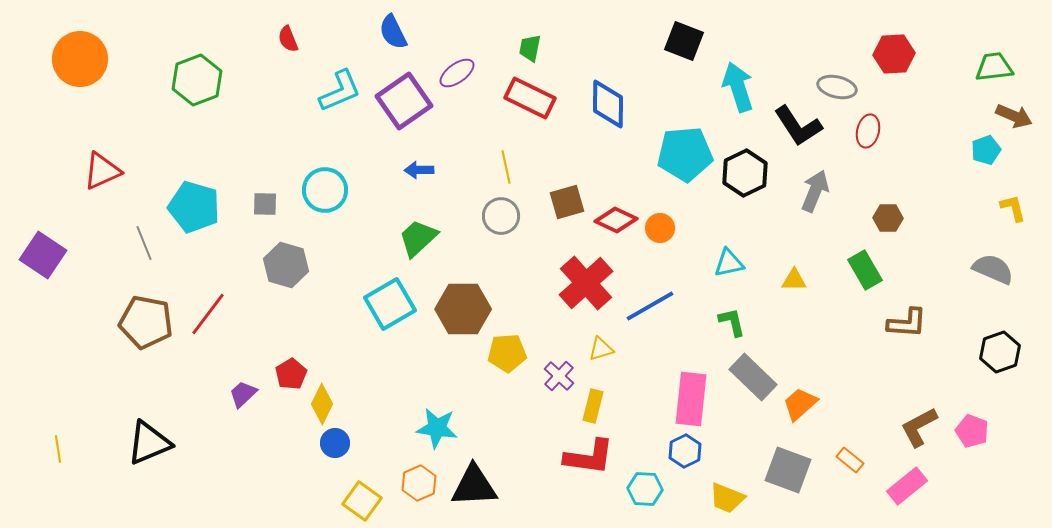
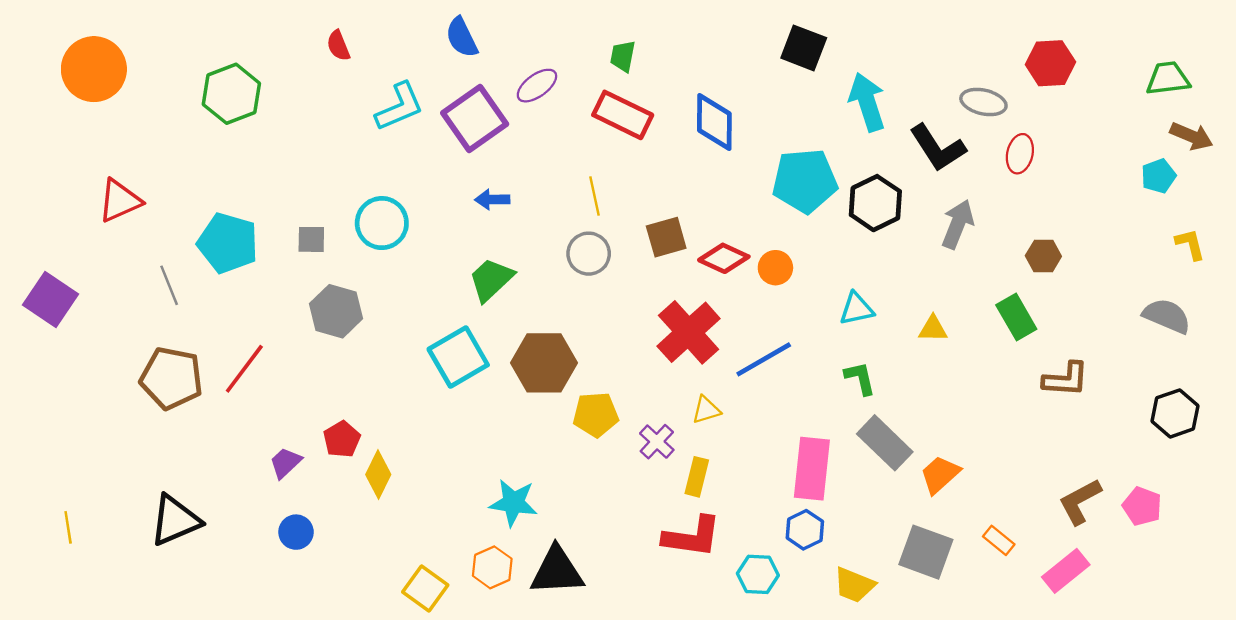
blue circle: (335, 443) -> (296, 532), moved

